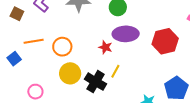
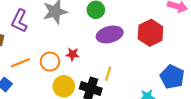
red star: (105, 47) -> (72, 54), moved

